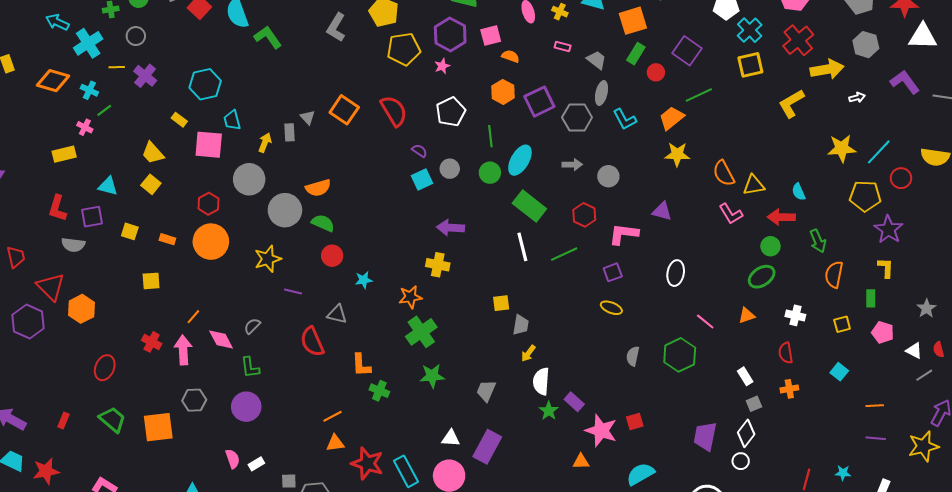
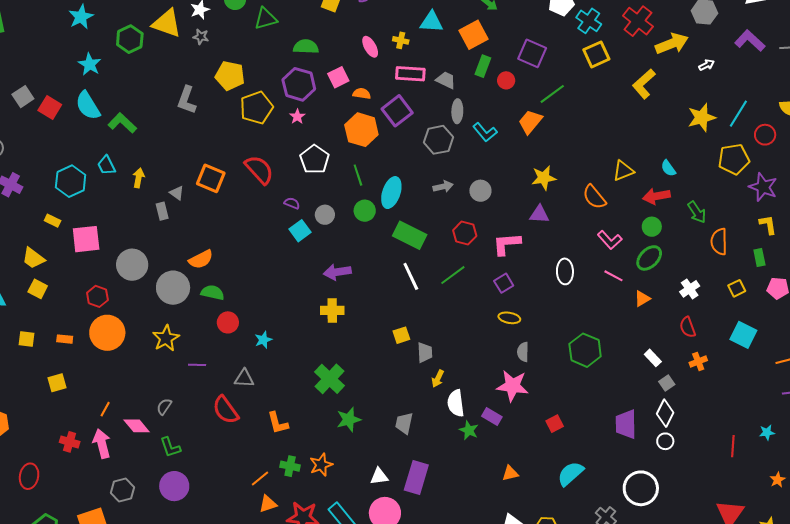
pink rectangle: (563, 46) -> (410, 74), size x1.8
orange hexagon: (503, 92) -> (361, 130), size x1.4
purple square: (539, 102) -> (397, 111), moved
cyan trapezoid: (232, 120) -> (106, 165), moved
yellow arrow: (265, 143) -> (139, 178), moved
yellow star: (677, 154) -> (544, 178), moved
orange semicircle: (724, 173) -> (594, 197), moved
pink L-shape: (731, 214) -> (610, 240), moved
orange star: (410, 297) -> (321, 465), moved
white cross: (795, 315) -> (690, 289), turned -36
pink line: (705, 321) -> (613, 276), moved
gray semicircle: (633, 356) -> (523, 352), moved
cyan square: (839, 372) -> (743, 335), size x1.5
green cross: (379, 391) -> (290, 466), moved
pink star: (601, 431) -> (513, 386), moved

